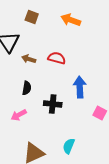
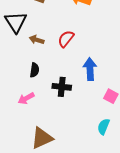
red semicircle: (57, 58) -> (66, 39), turned -66
cyan semicircle: (69, 146) -> (104, 127), moved

